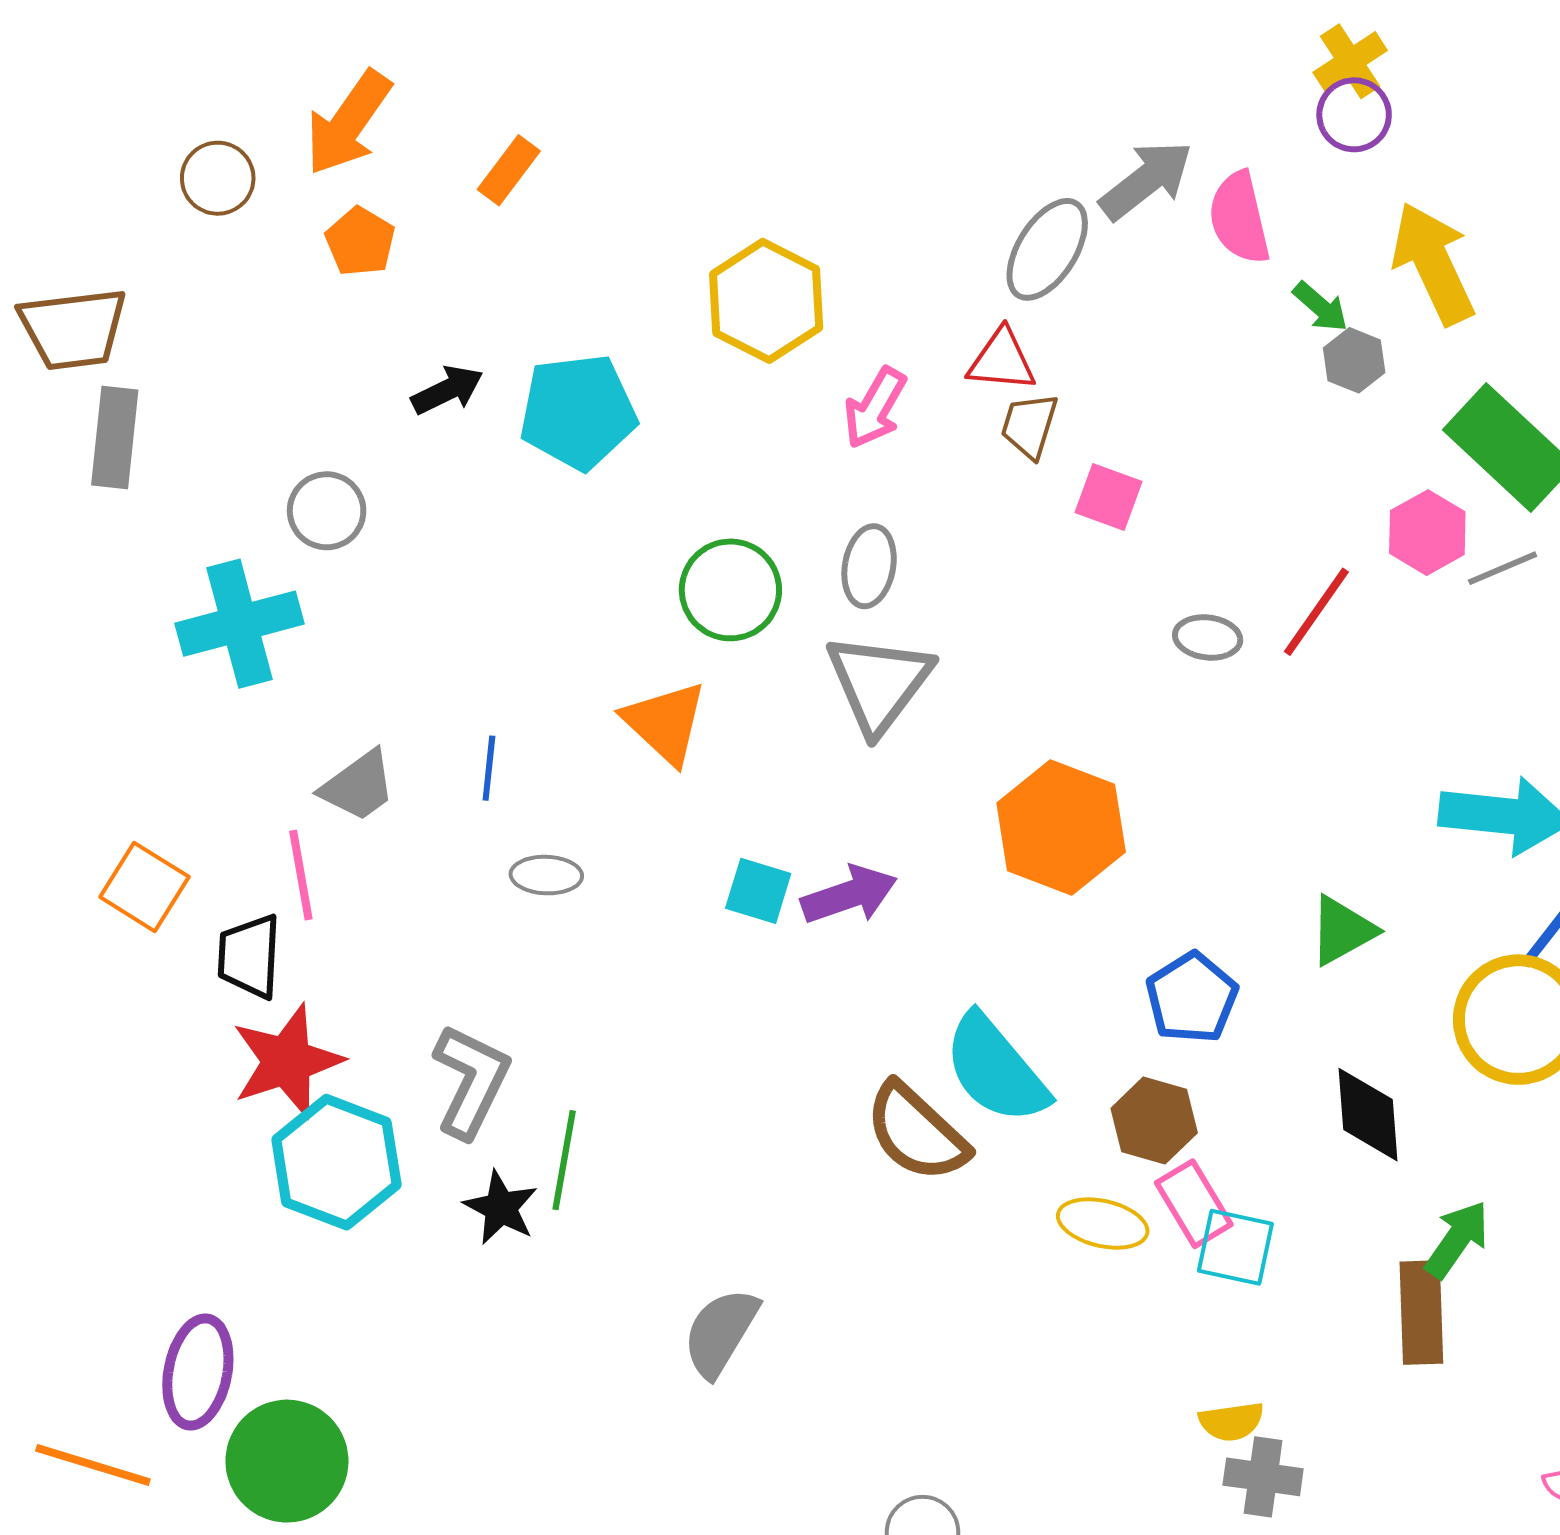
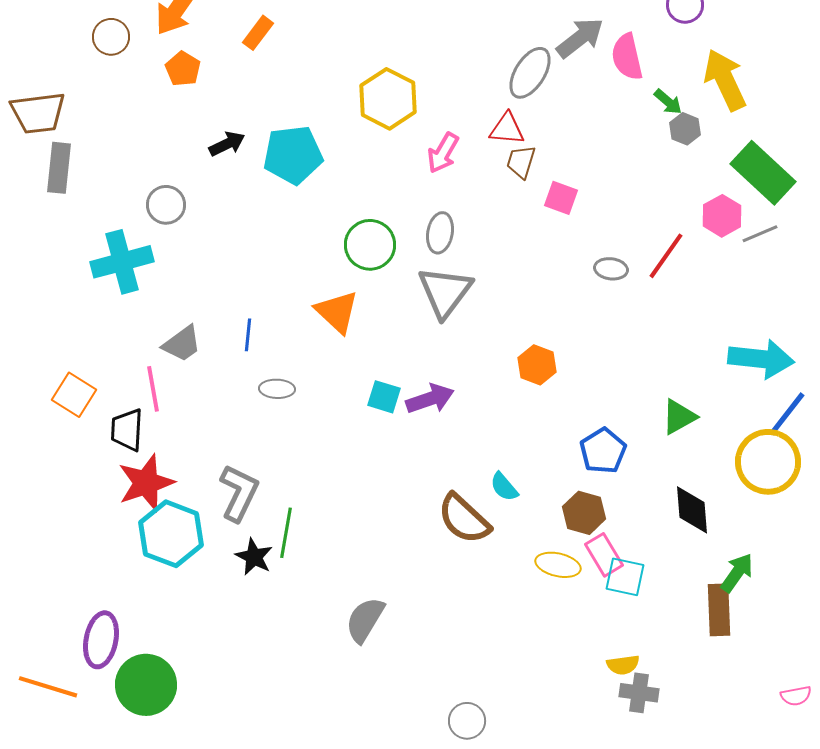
orange hexagon: (1061, 828) -> (537, 365), size x0.6
cyan semicircle: (996, 1069) -> (504, 487), size x0.5

